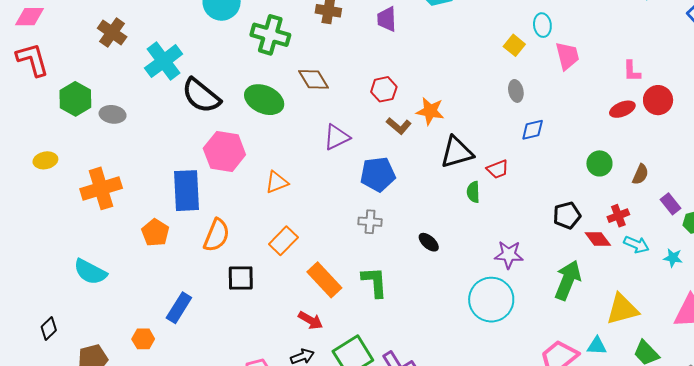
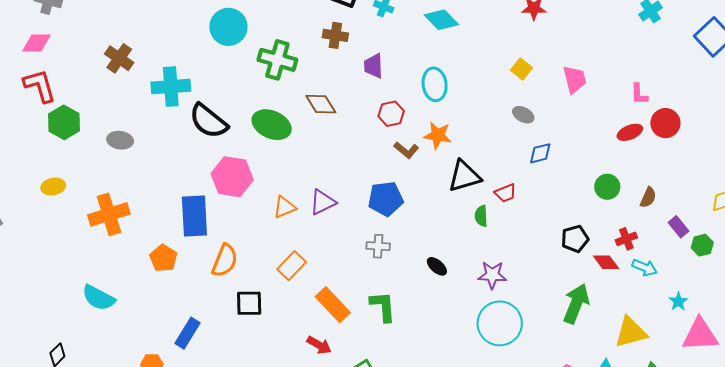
purple trapezoid: (387, 19) -> (374, 66), moved
cyan ellipse: (542, 25) -> (435, 84), moved, size x1.4
cyan cross: (164, 61) -> (171, 87), turned 33
gray ellipse: (516, 91) -> (523, 115), turned -50
green hexagon: (75, 99) -> (64, 122), moved
purple triangle: (337, 137) -> (323, 202), moved
purple star: (509, 255) -> (492, 275), moved
cyan star: (673, 258) -> (678, 301), moved, turned 30

